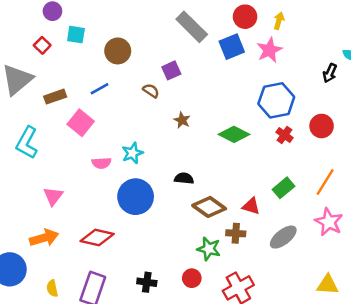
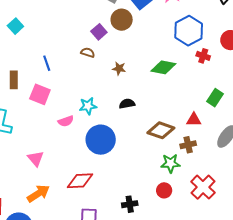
cyan square: (76, 35) -> (15, 26), turned -35
brown circle: (118, 51) -> (122, 20), moved
blue line: (99, 89) -> (47, 63), turned -63
brown rectangle: (55, 97) -> (14, 80), turned -54
cyan star: (133, 153) -> (88, 106), turned 30
black semicircle: (184, 178) -> (127, 104), moved

